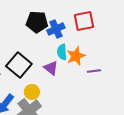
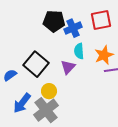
orange star: (76, 56) -> (104, 55), moved
purple triangle: (51, 68) -> (68, 67), turned 35

